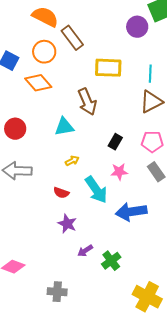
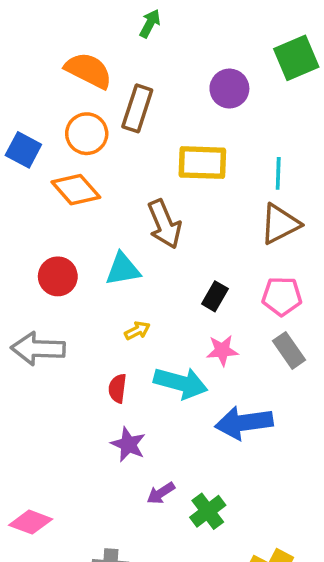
purple circle: (137, 27) -> (229, 89), moved
brown rectangle: (72, 38) -> (137, 108), turned 55
red circle: (15, 129) -> (58, 276), moved
cyan arrow: (96, 190) -> (181, 383), turned -40
red semicircle: (61, 193) -> (117, 388), turned 77

